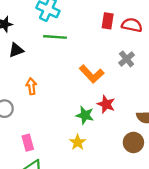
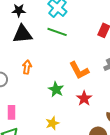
black triangle: (16, 50) -> (22, 34), size x1.5
green star: (85, 115) -> (56, 89), moved

